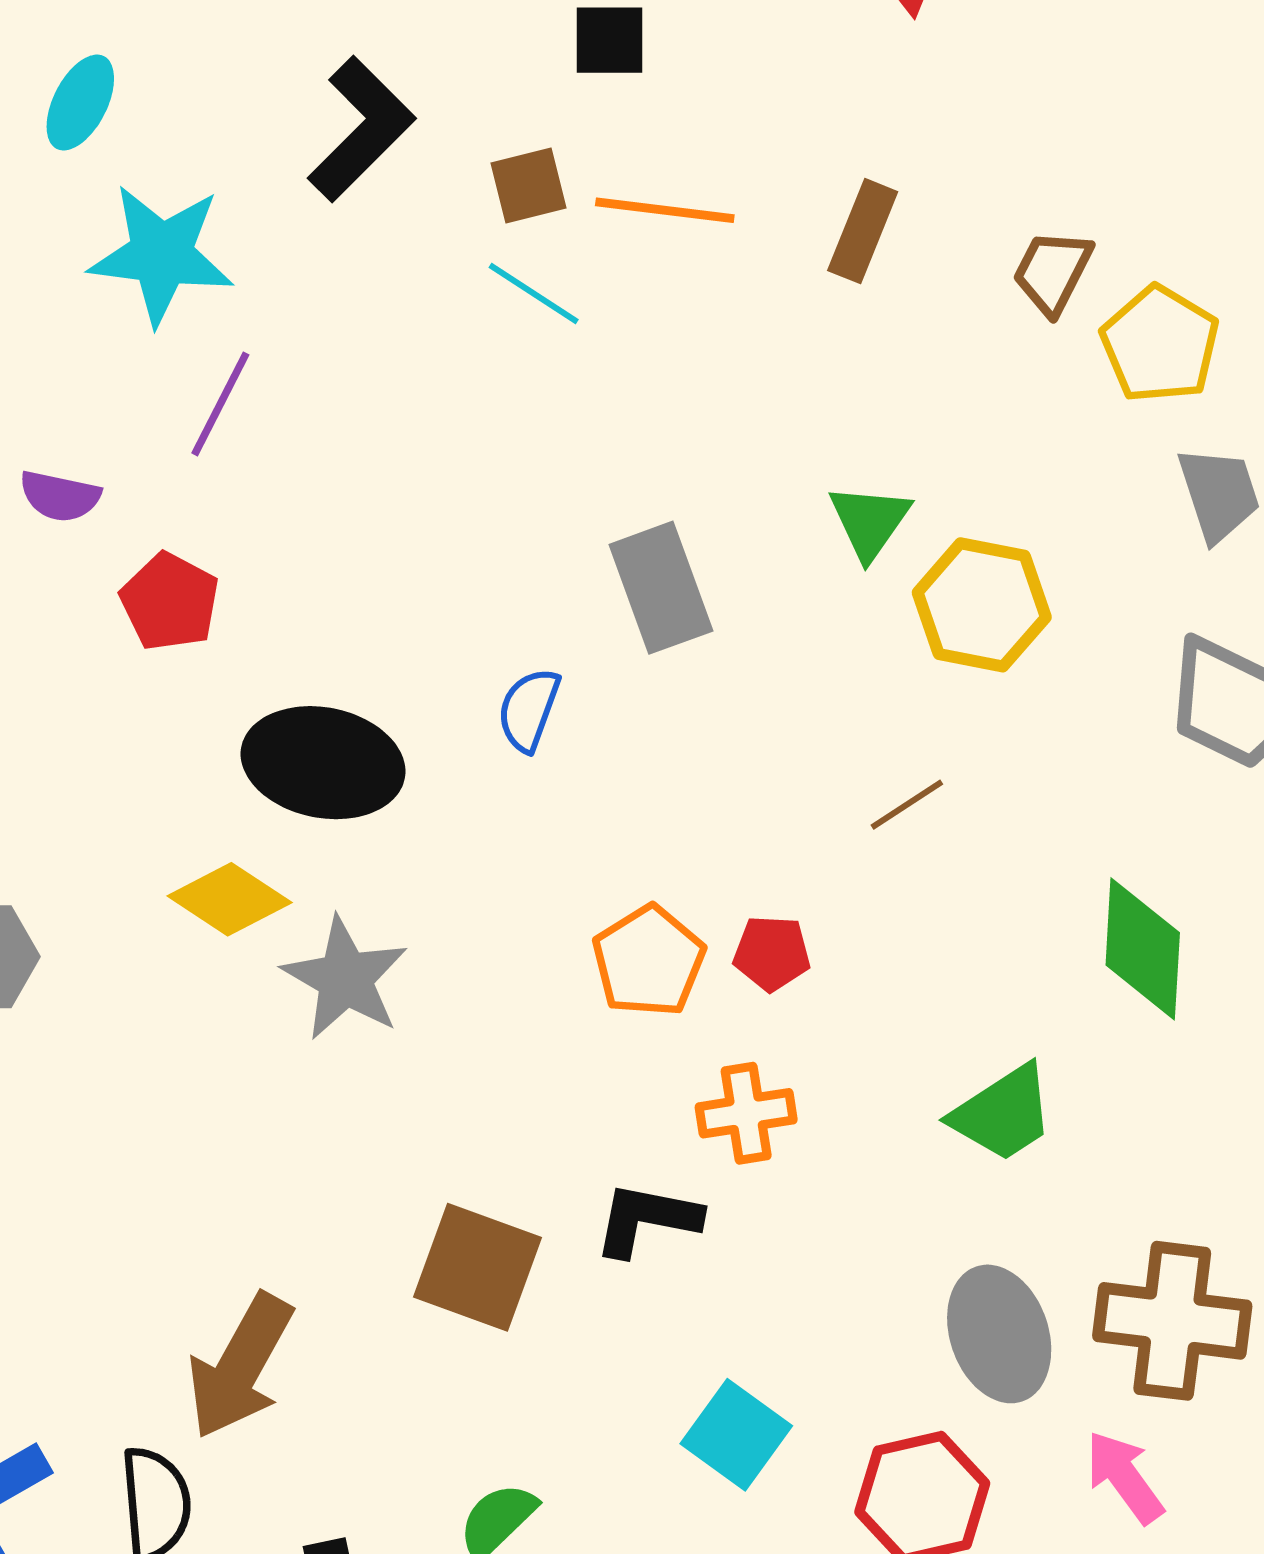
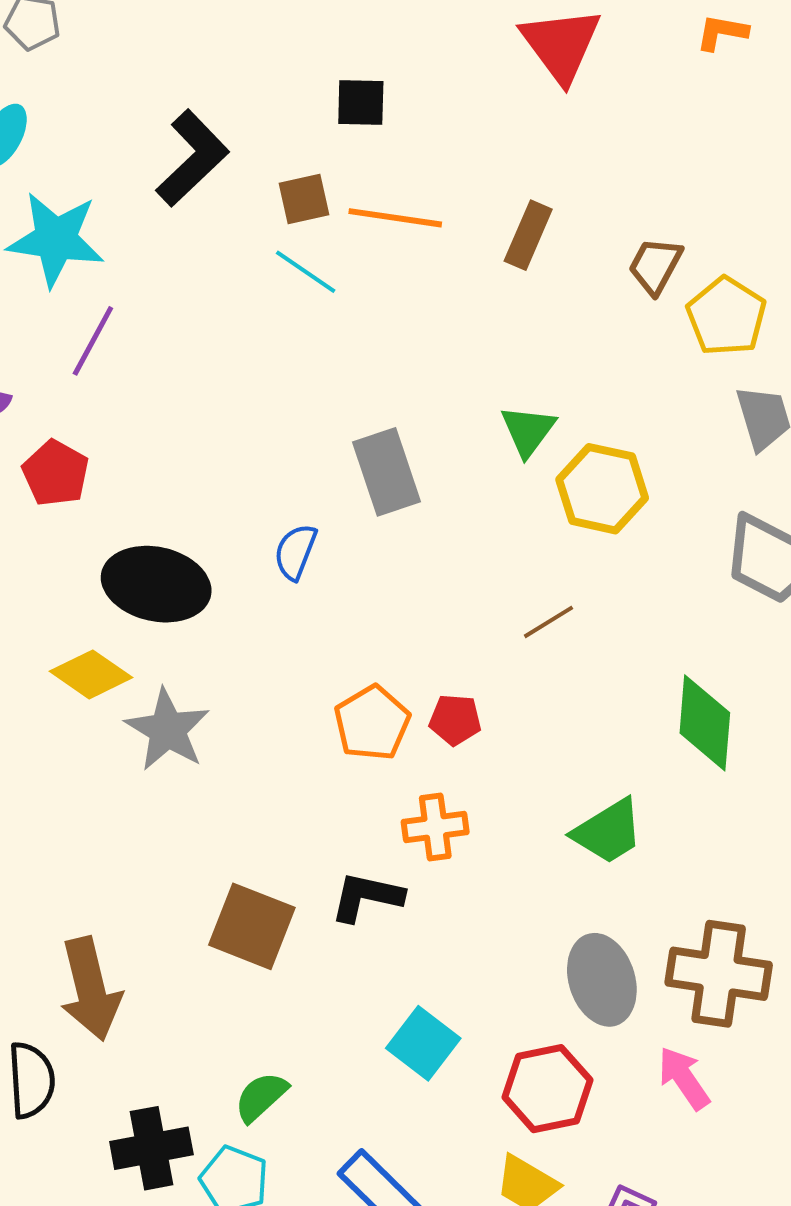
brown arrow: (240, 1366) -> (90, 989), turned -44

